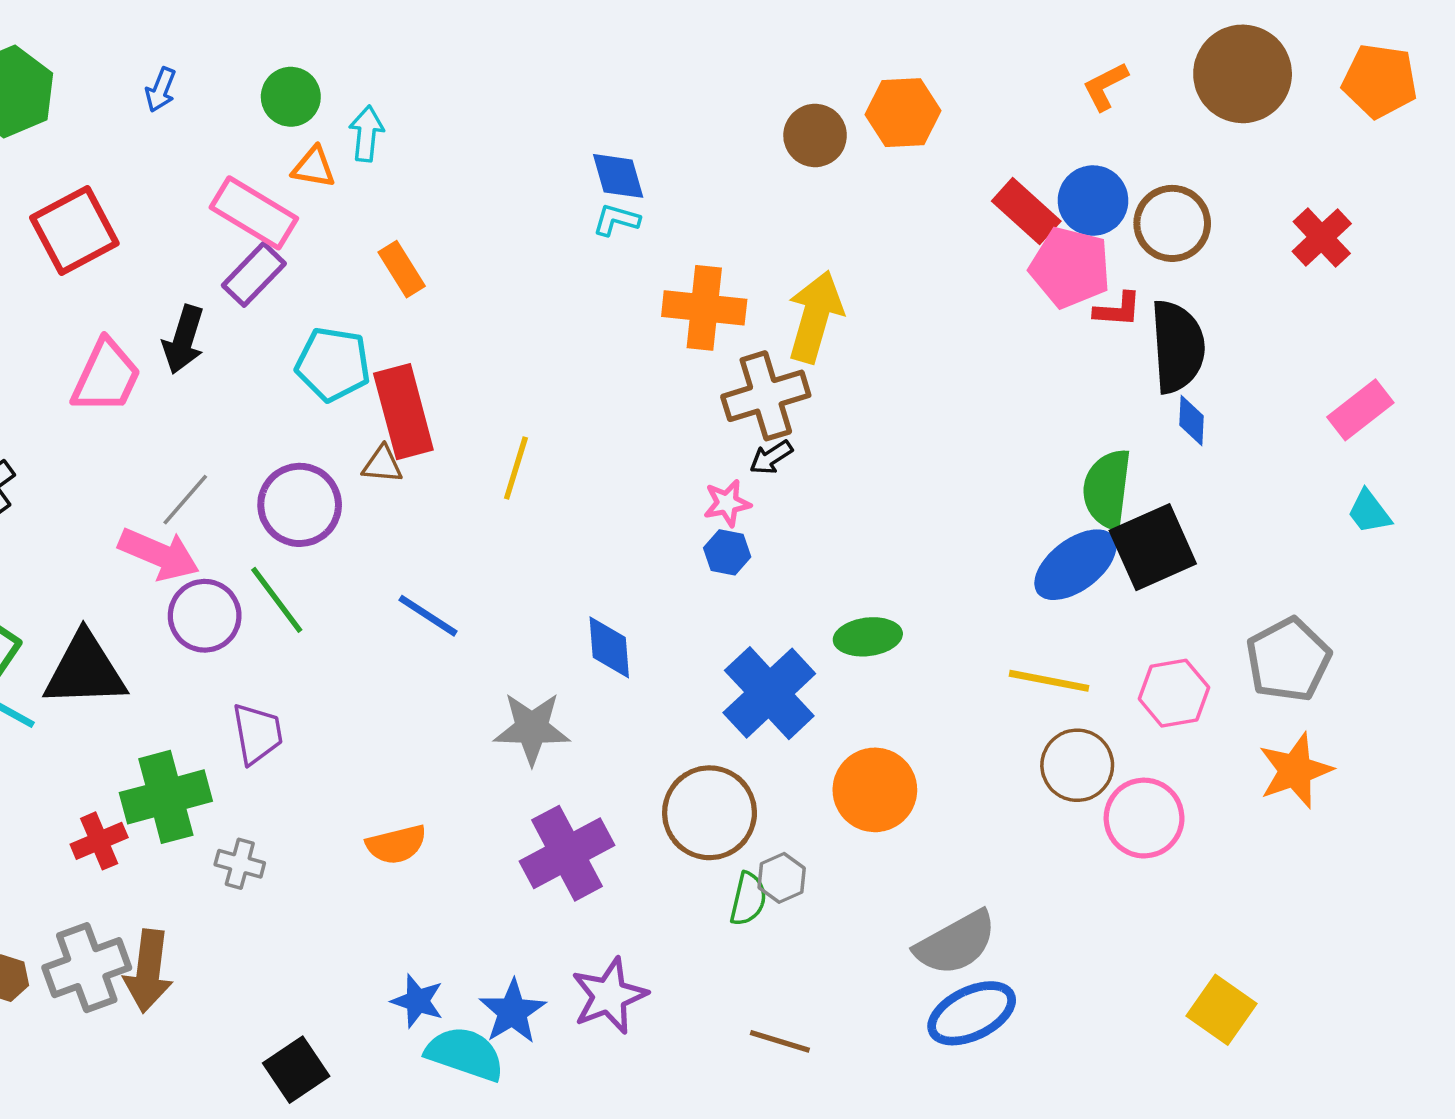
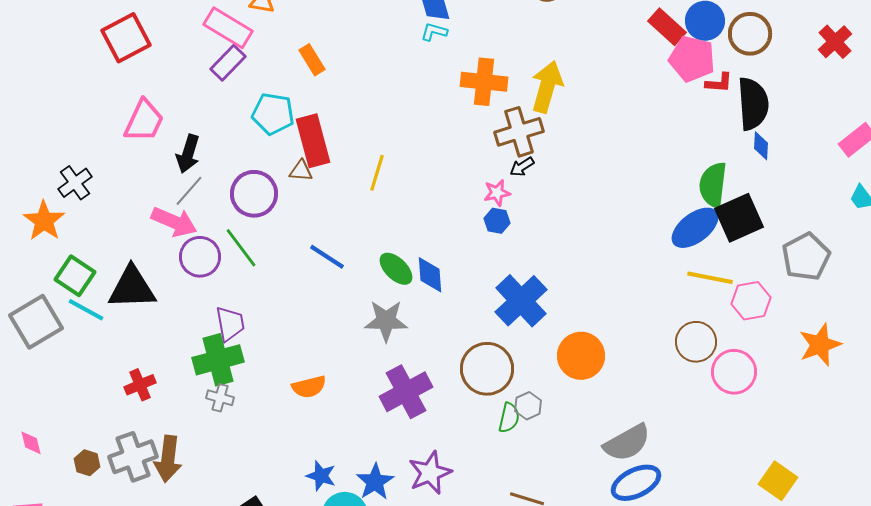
black arrow: (184, 340) -> (188, 154), moved
green ellipse: (868, 637) -> (396, 269), moved, turned 51
gray pentagon: (1288, 660) -> (806, 257), moved
yellow line: (1049, 681) -> (710, 278), moved
green cross: (166, 797) -> (218, 360), moved

